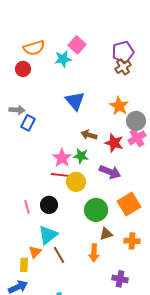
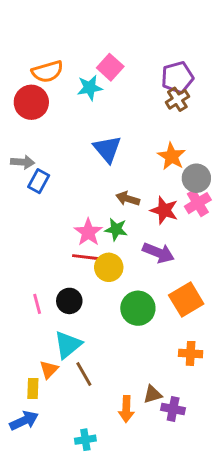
red circle: (23, 69) -> (31, 102), size x1.5
brown triangle: (106, 234) -> (153, 394), moved
orange arrow: (94, 253) -> (126, 409), moved

